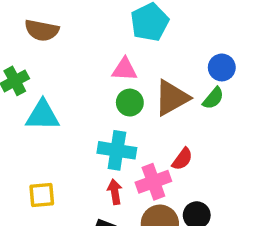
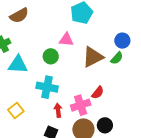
brown semicircle: (42, 30) -> (19, 15), turned -42
green circle: (130, 103) -> (51, 56), moved
cyan cross: (117, 150) -> (47, 87), moved
yellow square: (42, 195) -> (16, 111), turned -35

